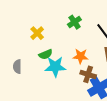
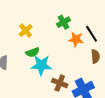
orange star: (81, 56) -> (76, 39), moved
brown cross: (88, 74) -> (60, 83), moved

